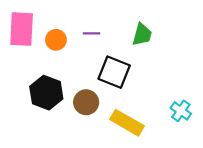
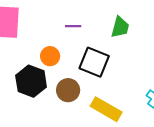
orange circle: (56, 40) -> (50, 56), moved

